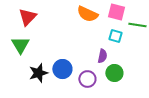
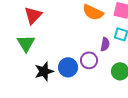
purple semicircle: (102, 56) -> (105, 44), moved
purple circle: (87, 79) -> (89, 60), moved

